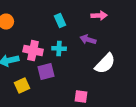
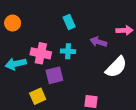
pink arrow: (99, 16) -> (125, 30), moved
yellow square: (22, 86) -> (38, 96), moved

